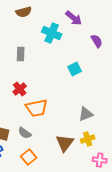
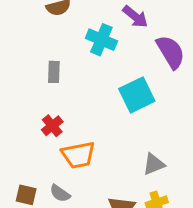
purple semicircle: (97, 41) -> (171, 52), size x1.6
cyan square: (75, 69) -> (137, 95), size x1.6

